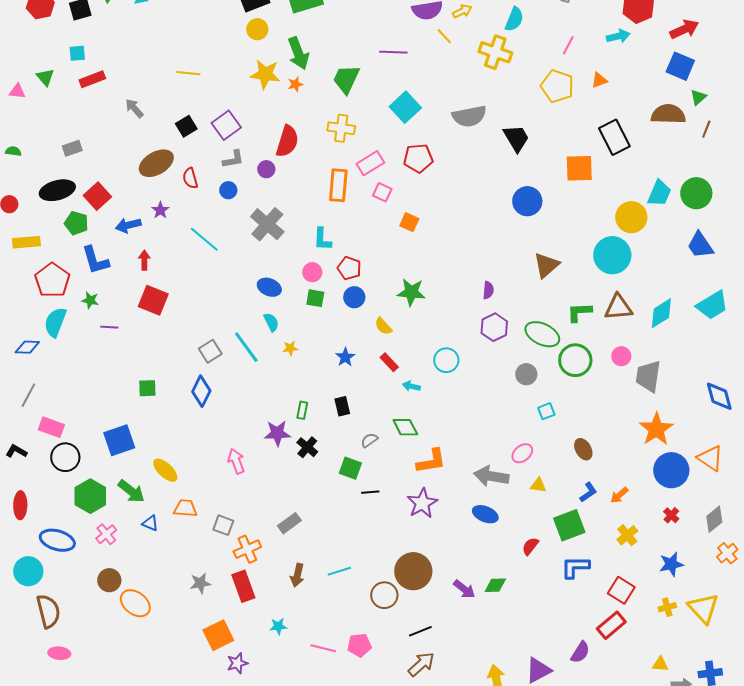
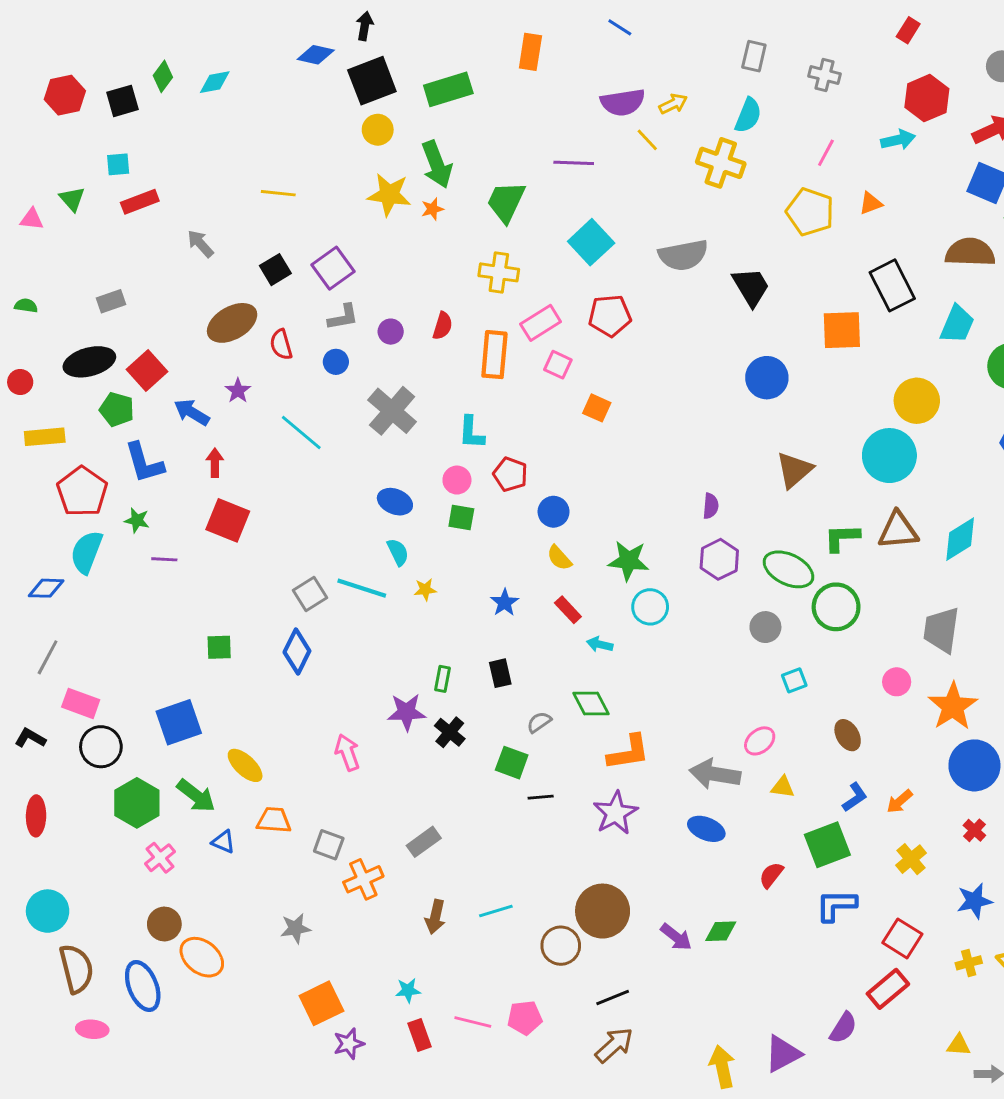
red semicircle: (287, 141) -> (443, 326), moved, size x0.6
cyan trapezoid: (659, 193) -> (957, 324), moved
blue arrow: (128, 225) -> (192, 412), turned 45
green star: (411, 292) -> (628, 561), moved
blue circle: (354, 297) -> (554, 512), moved
cyan line: (246, 347) -> (362, 588), turned -36
pink circle: (621, 356) -> (897, 682), moved
blue ellipse: (57, 540) -> (143, 986), moved, turned 52
red rectangle: (243, 586) -> (419, 1035), moved, size x0.7

